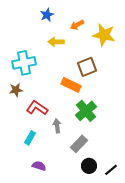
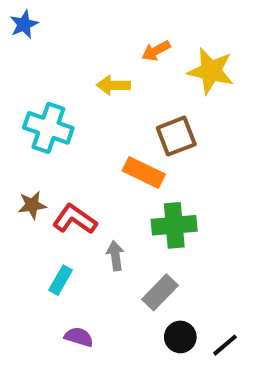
blue star: (47, 15) -> (24, 24), moved
cyan cross: (24, 63) -> (48, 128), turned 30
brown star: (16, 90) -> (32, 205), moved
green cross: (86, 111) -> (174, 225), turned 35

